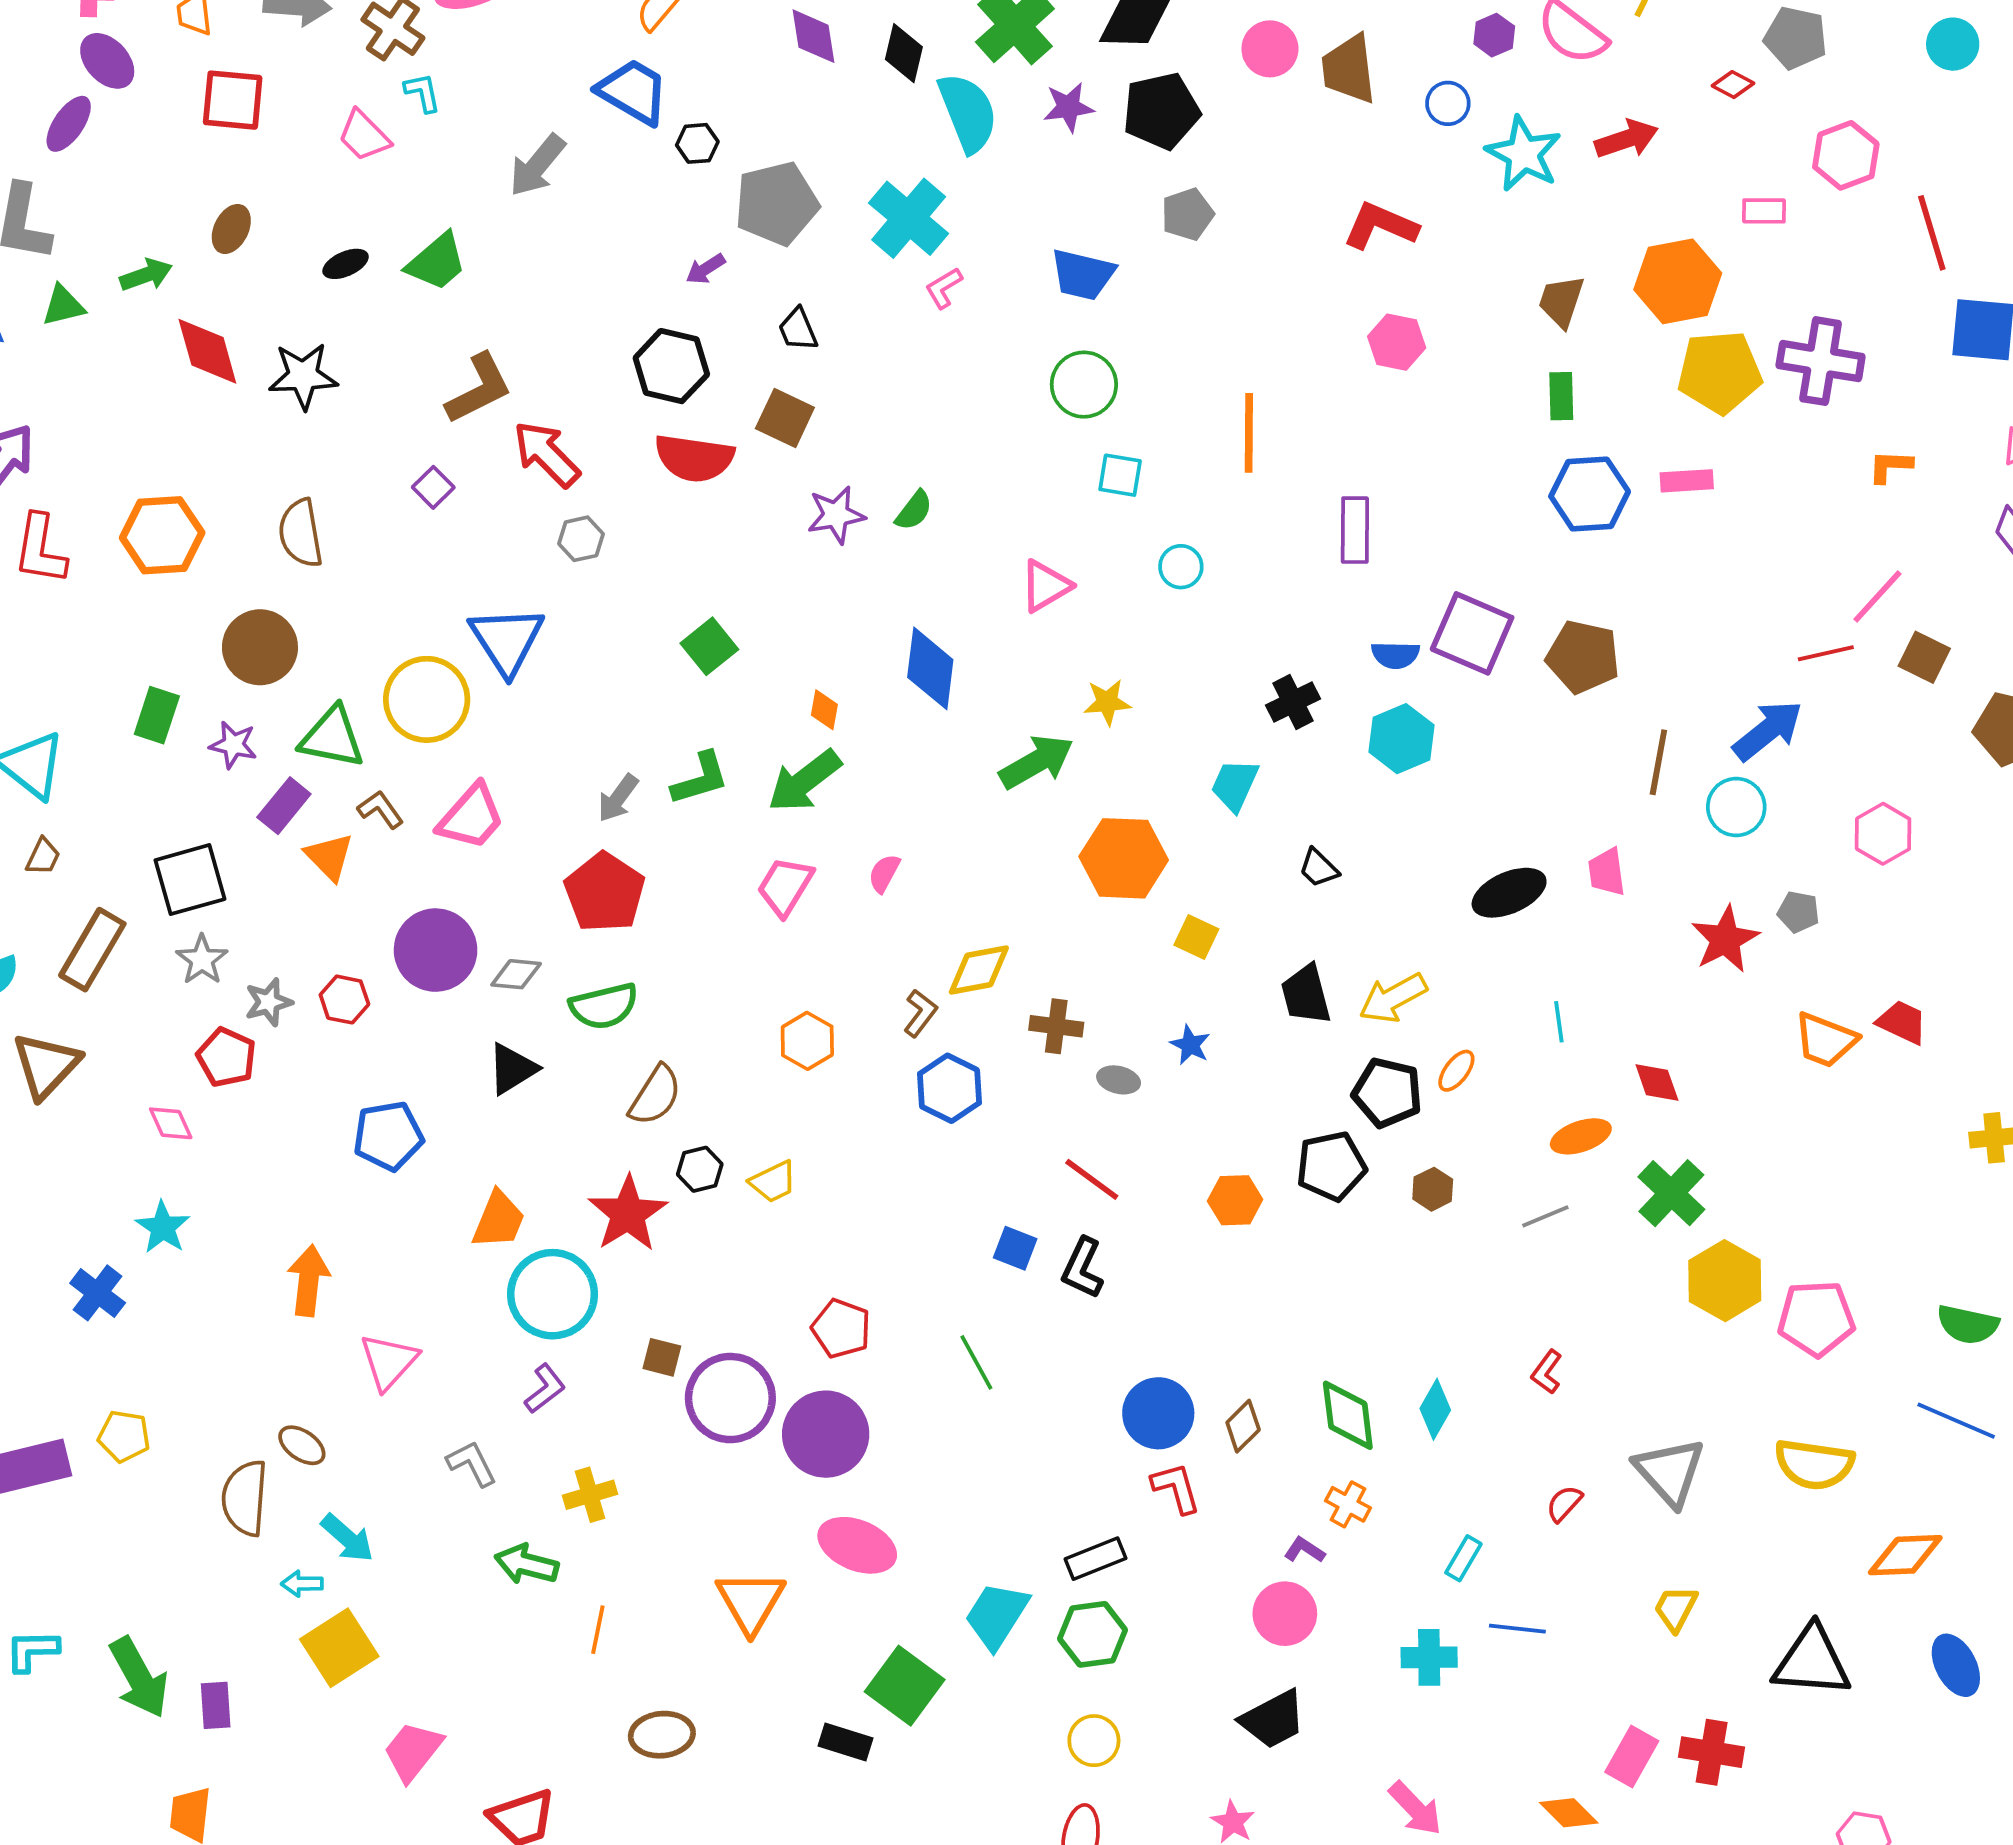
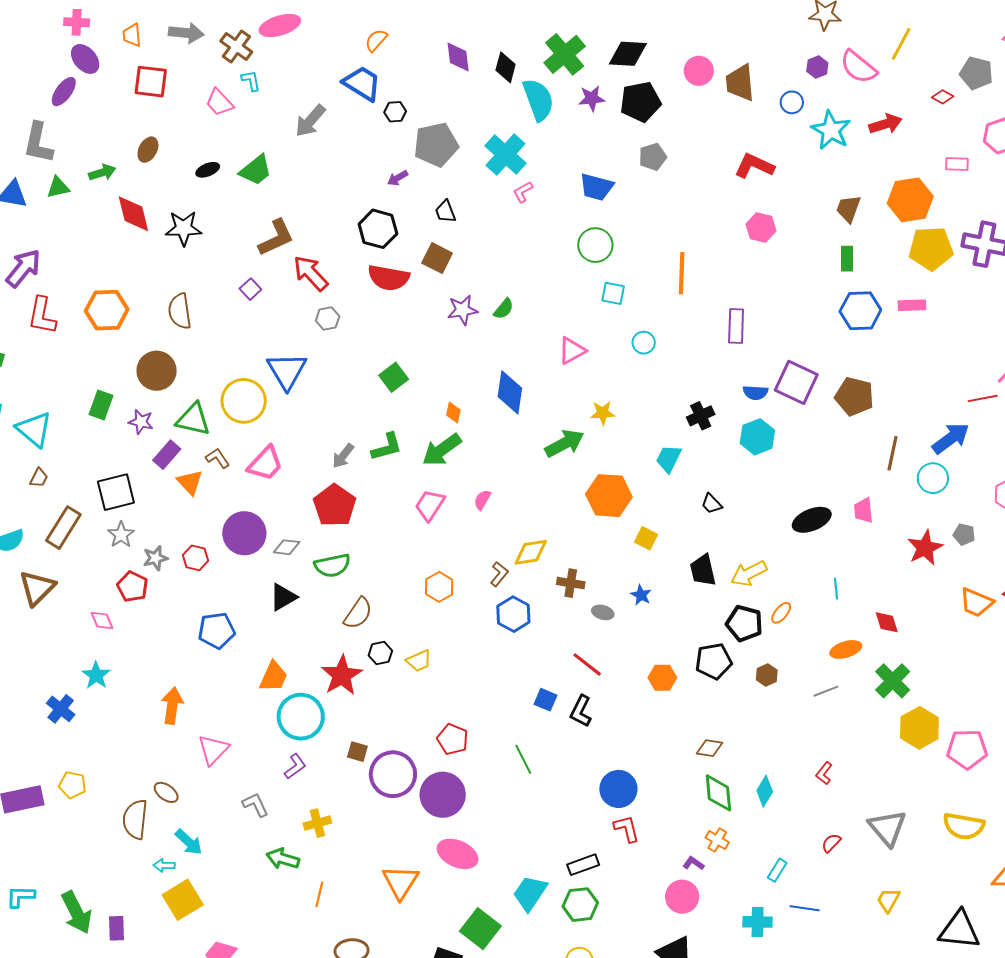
brown diamond: (1243, 1426) -> (710, 748), moved, turned 52

